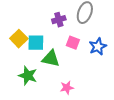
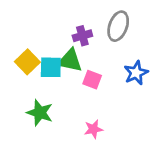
pink square: (73, 43) -> (92, 80), moved
green triangle: (51, 59) -> (70, 60), moved

